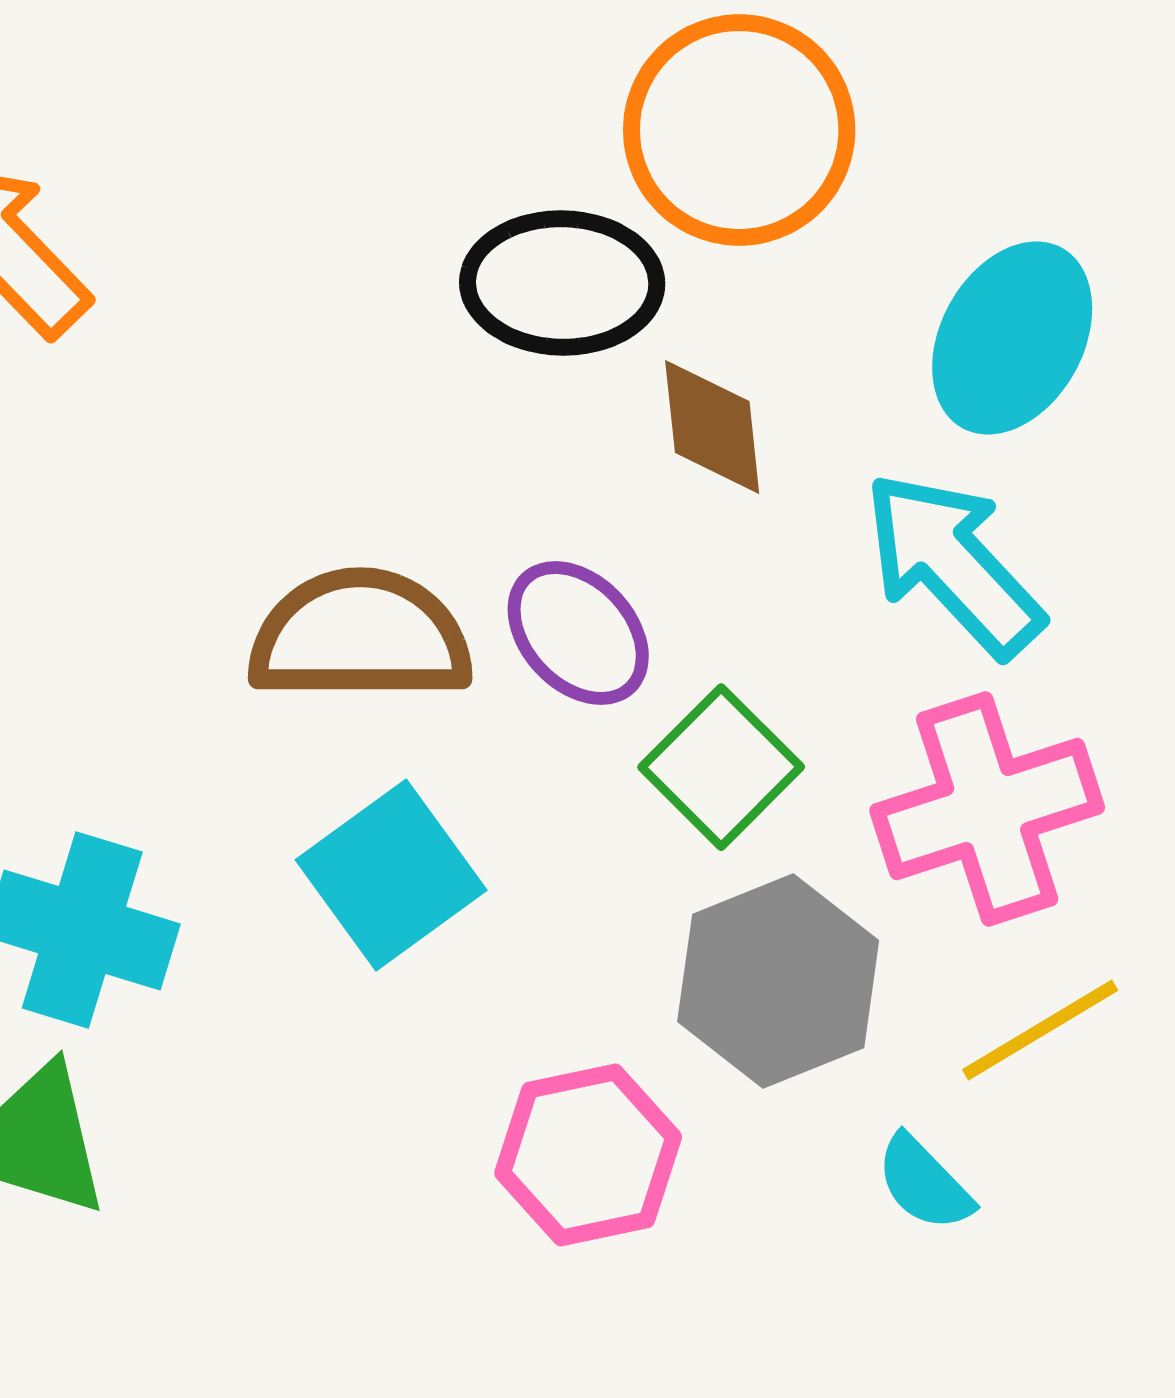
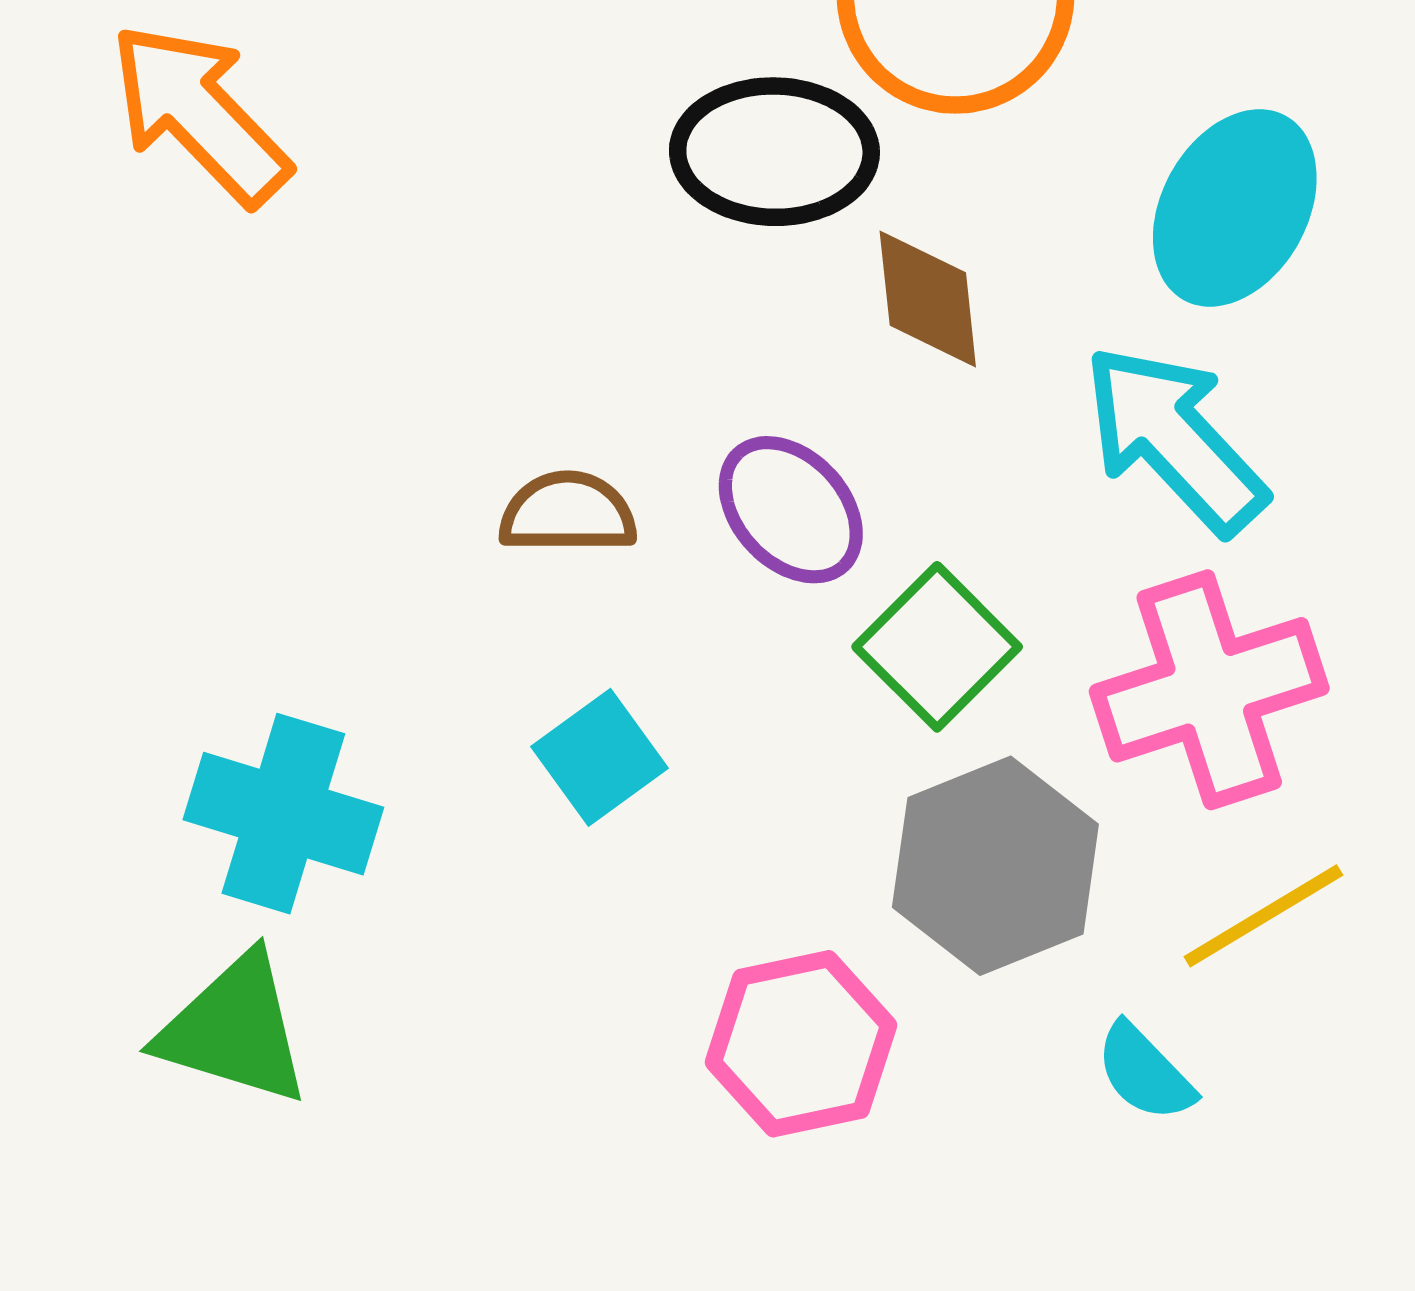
brown semicircle: (360, 636) -> (568, 513), size x0.6
cyan square: (391, 875) -> (599, 757), size x0.7

